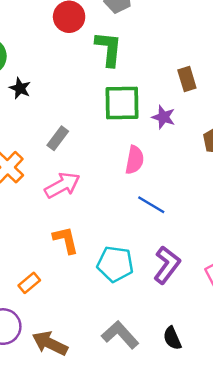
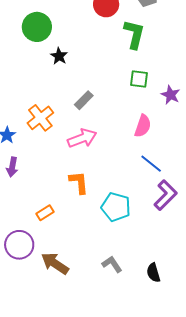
green square: (122, 103) -> (139, 79), size x0.6
purple L-shape: (167, 265) -> (165, 195), moved
gray L-shape: (120, 335) -> (112, 264), size x0.7

